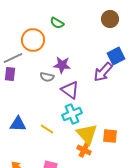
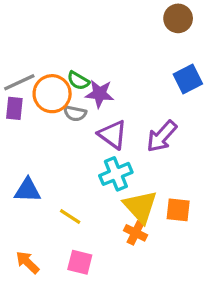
green semicircle: (57, 23) -> (78, 81), moved
orange circle: (33, 40) -> (52, 94), moved
purple arrow: (103, 72) -> (162, 136), moved
yellow line: (47, 129) -> (70, 216), moved

